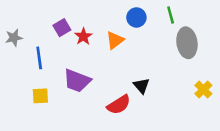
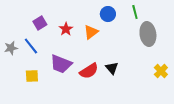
purple square: (62, 28) -> (40, 23), moved
gray star: (14, 38) -> (11, 48), moved
blue line: (39, 58) -> (31, 46), turned -30
red semicircle: (119, 105) -> (89, 71), moved

